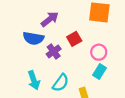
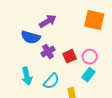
red square: (74, 39) -> (70, 56), moved

